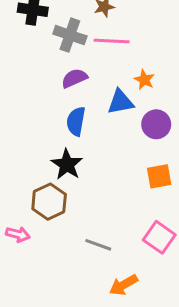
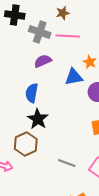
blue semicircle: (76, 121) -> (32, 93), moved
gray line: (98, 245) -> (67, 163), moved

